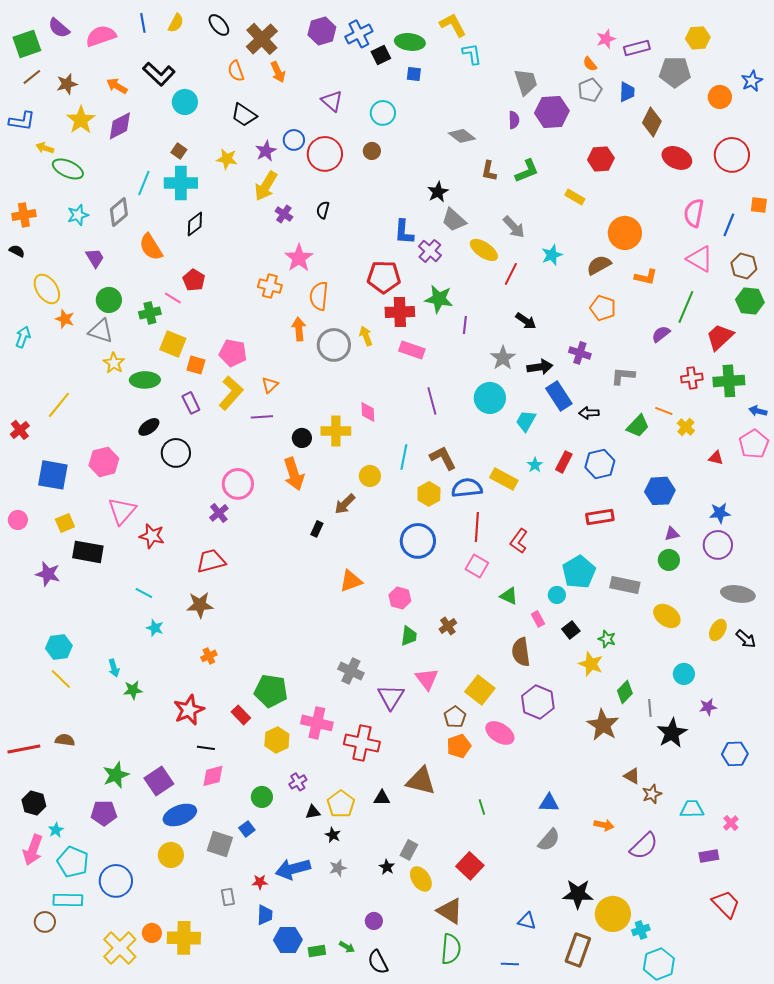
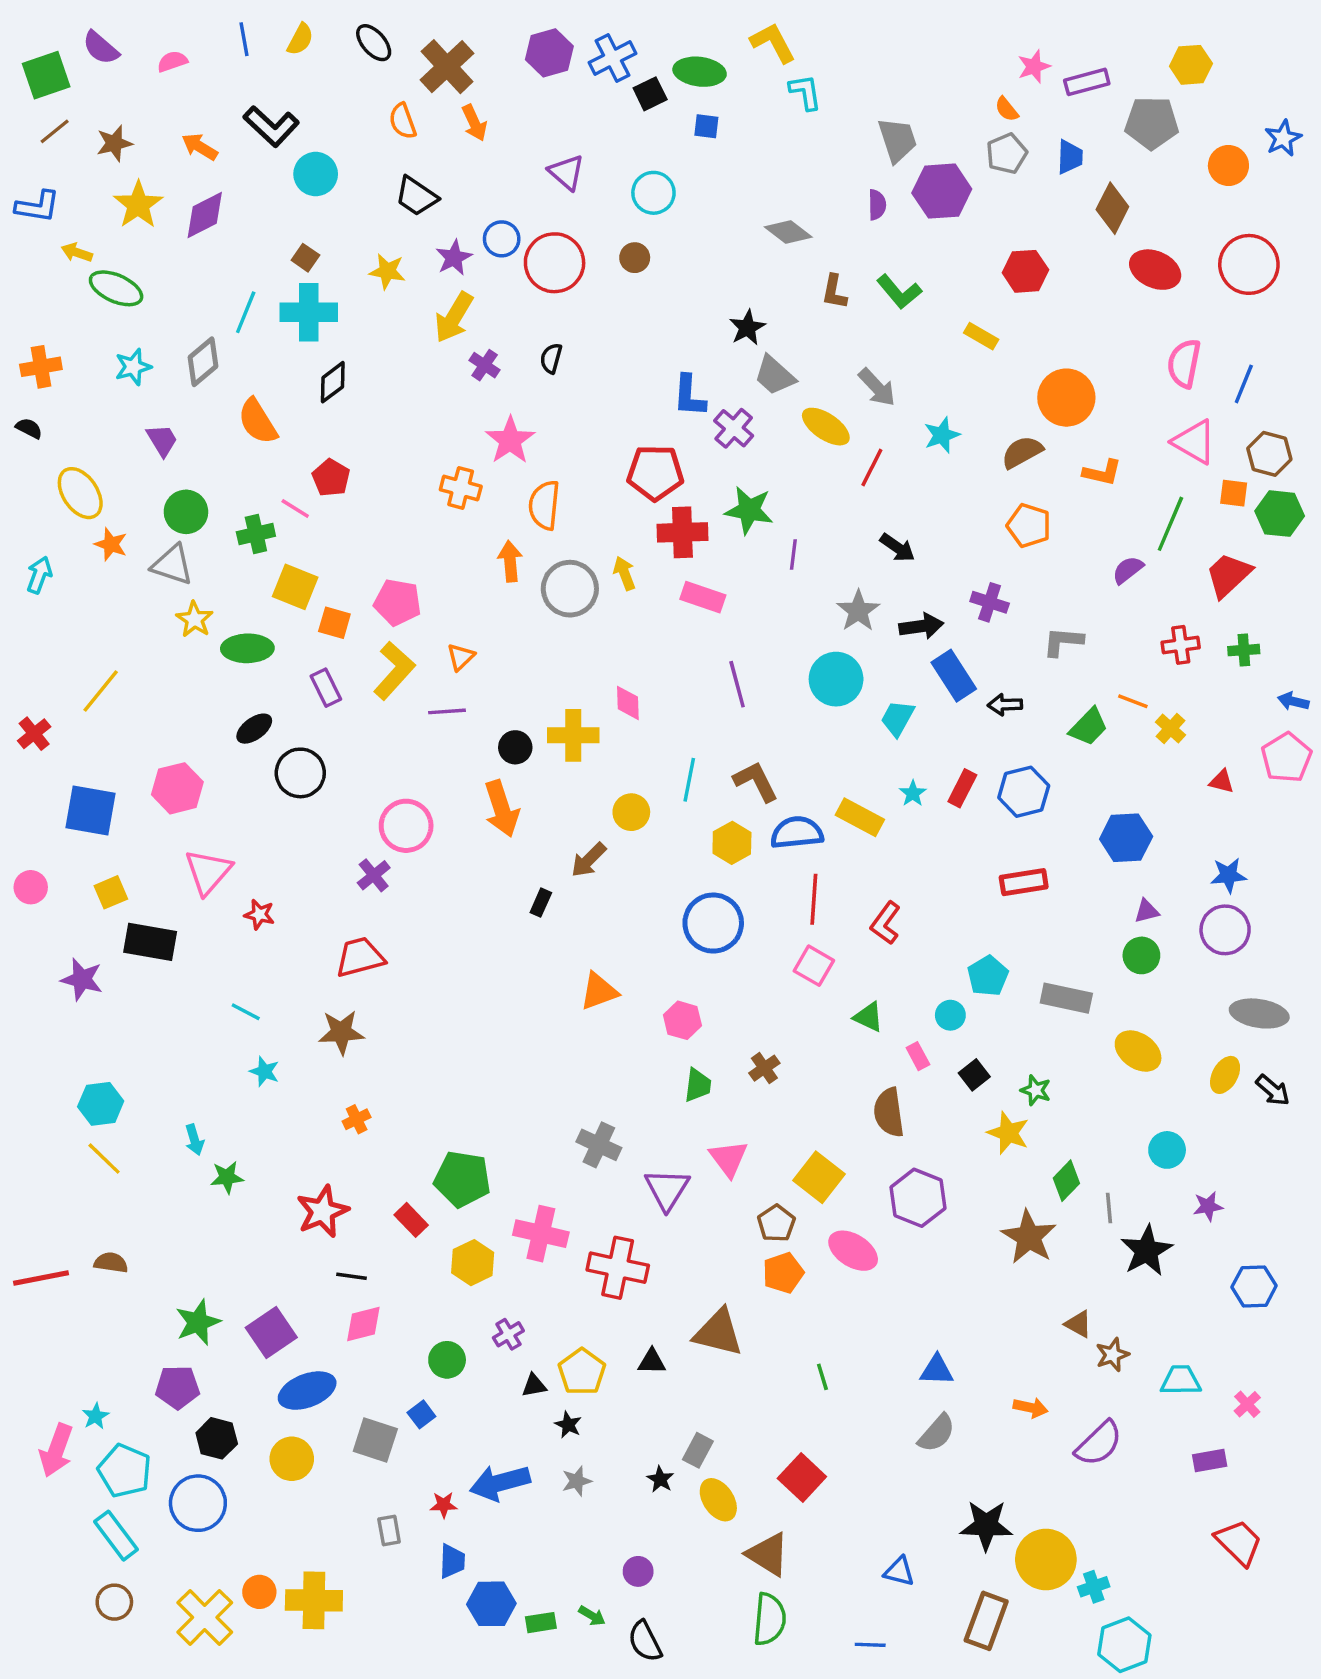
pink semicircle: (101, 36) -> (172, 61), size x0.6
green L-shape: (527, 171) -> (899, 292), turned 72
orange square: (759, 205) -> (1234, 493), moved
green cross: (729, 381) -> (1244, 650), size x0.6
red star: (152, 536) -> (259, 915), size x0.7
cyan pentagon: (579, 572) -> (988, 976), size x0.7
black hexagon: (34, 803) -> (217, 1438), moved
cyan rectangle: (68, 900) -> (116, 1536), turned 52
brown circle: (45, 922) -> (114, 1602), moved

